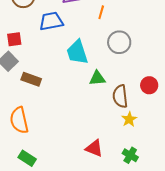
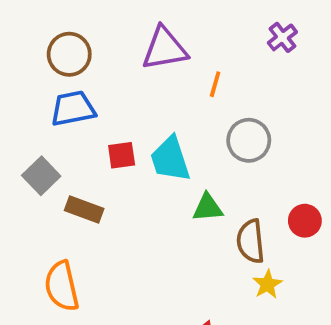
blue trapezoid: (51, 21) -> (73, 108), moved
red square: (14, 39) -> (122, 155), moved

